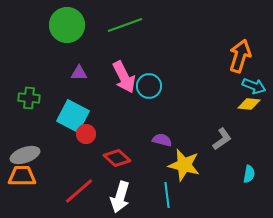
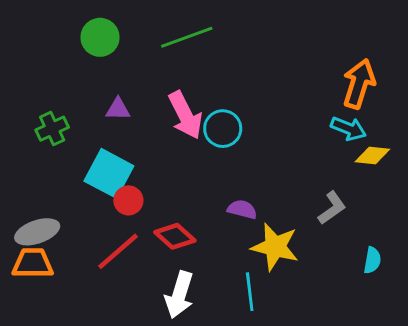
green circle: (67, 25) -> (100, 37), size x0.7
cyan arrow: (254, 86) -> (348, 129), moved
green cross: (29, 98) -> (52, 129), moved, turned -30
red line: (79, 191) -> (118, 251), moved

